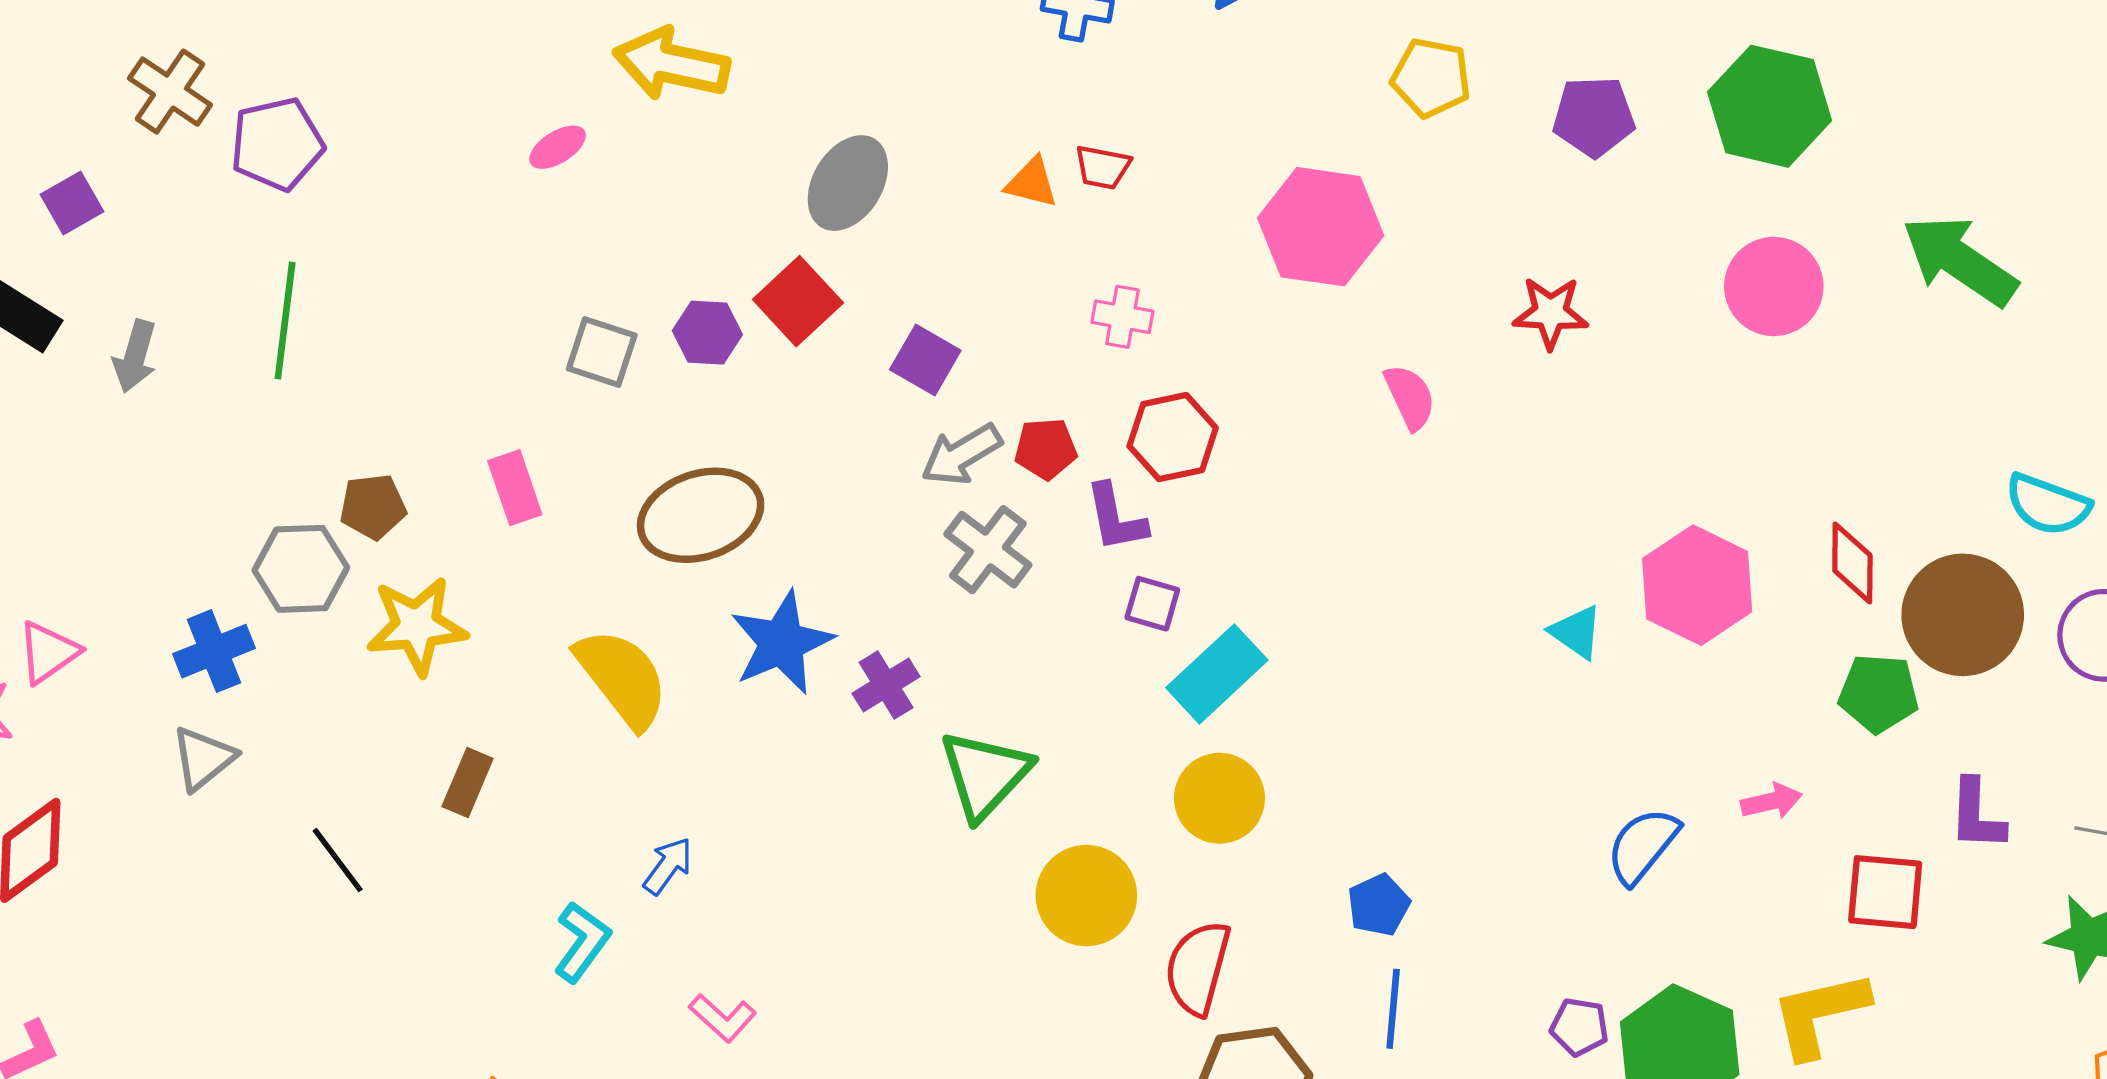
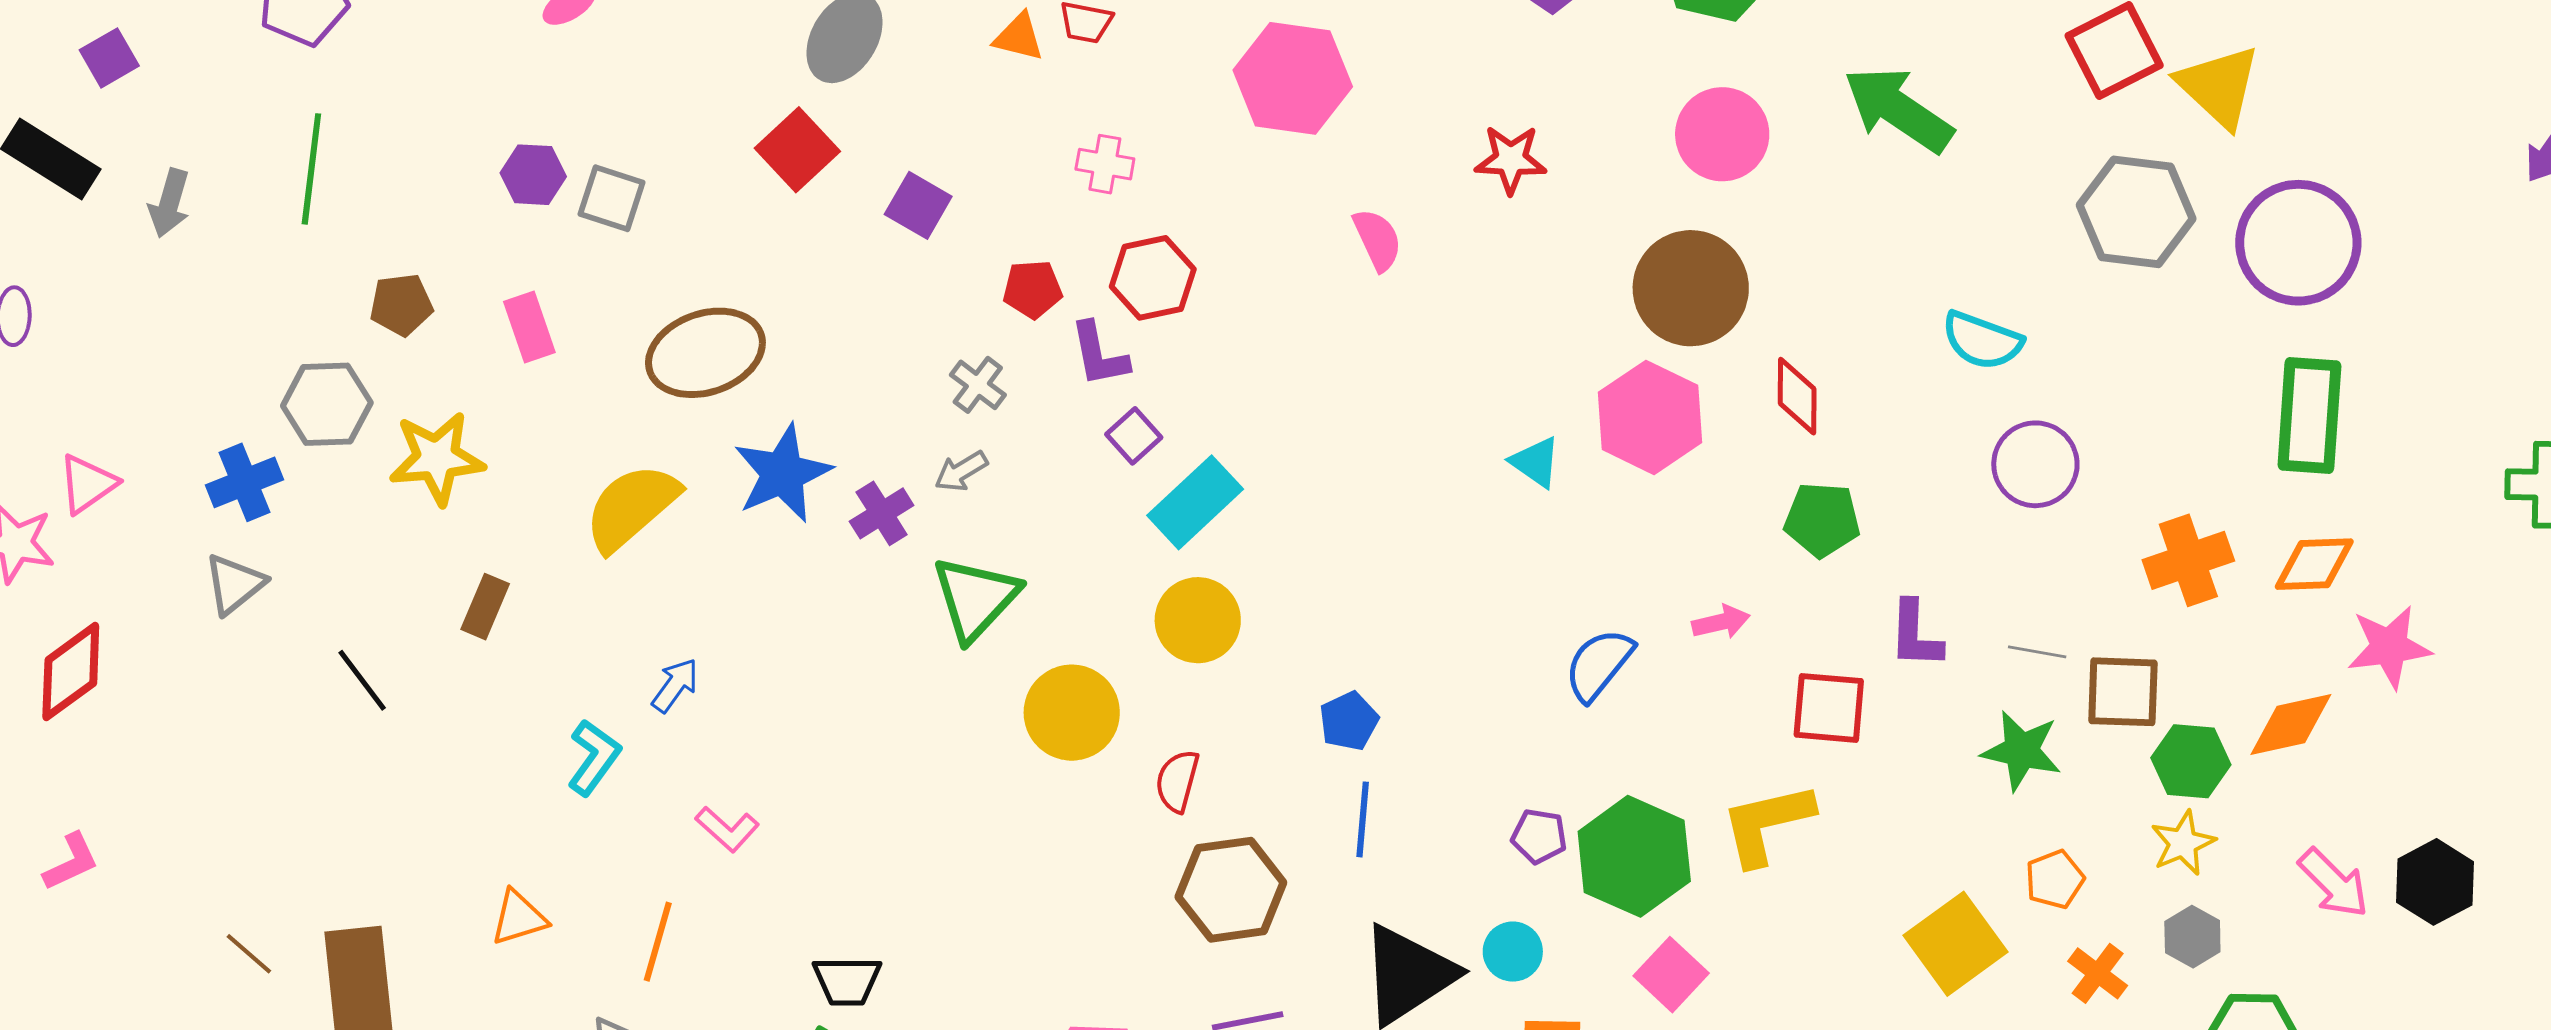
purple hexagon: (707, 333) -> (533, 175), moved
gray arrow: (961, 454) -> (961, 471), moved, size x0.7
brown pentagon: (373, 507) -> (401, 305), moved
gray cross: (988, 550) -> (978, 385), size x0.7
purple square: (1152, 604) -> (1134, 436), turned 32
brown circle: (1963, 615) -> (1691, 288), moved
yellow semicircle: (622, 678) -> (631, 507), turned -93
red semicircle: (1198, 968) -> (1177, 781), size x0.7

